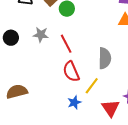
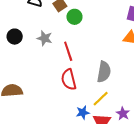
yellow line: (92, 86) -> (101, 99), moved
blue star: (74, 102) -> (83, 113), moved

